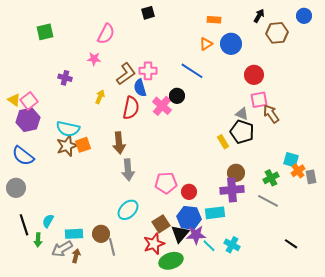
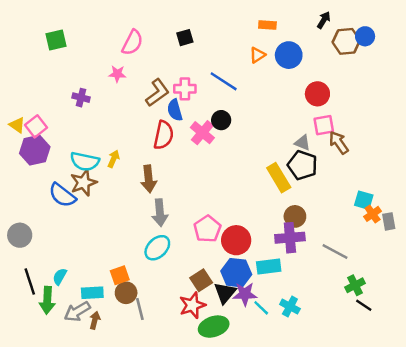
black square: (148, 13) -> (185, 38), moved
blue circle: (304, 16) -> (365, 36), moved
blue line: (192, 71) -> (224, 81), moved
yellow arrow: (100, 97) -> (114, 159), moved
yellow rectangle: (223, 142) -> (279, 178), size x1.6
orange square: (83, 145) -> (120, 275), moved
blue semicircle: (23, 156) -> (62, 195), moved
green cross: (271, 178) -> (355, 285), moved
pink pentagon: (166, 183) -> (207, 229), turned -30
red circle: (189, 192) -> (236, 240), size x1.5
cyan ellipse: (128, 210) -> (157, 248), moved
green arrow: (38, 240) -> (47, 300), size x1.5

